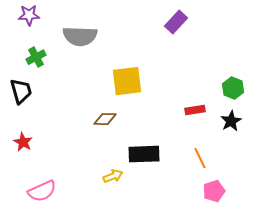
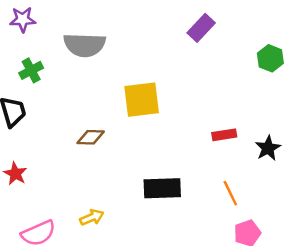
green hexagon: (233, 88) -> (270, 58), moved
brown diamond: (105, 119) -> (91, 137), moved
yellow arrow: (113, 176) -> (92, 217), moved

